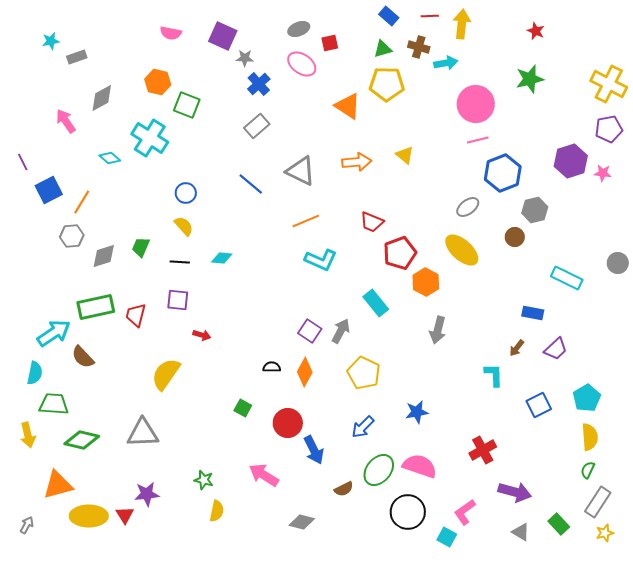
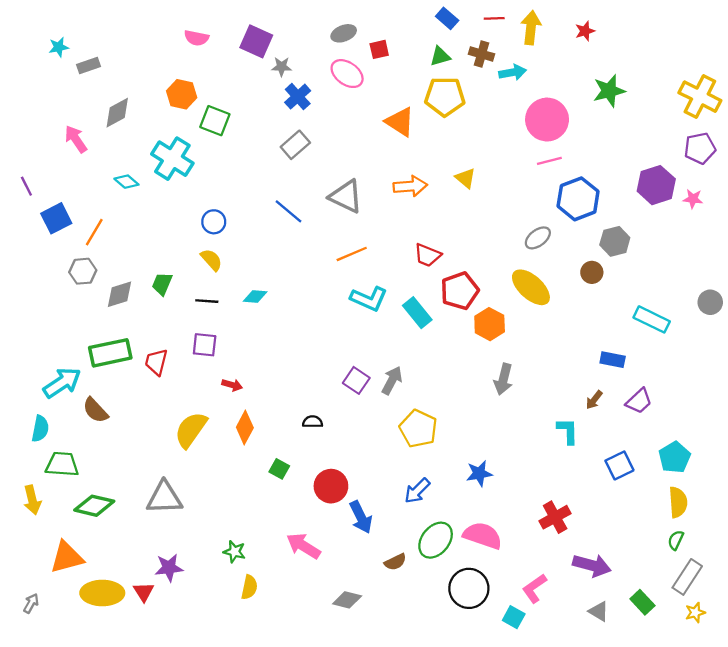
red star: (536, 31) -> (585, 31), moved, turned 30
cyan rectangle: (376, 303) -> (417, 313), moved
orange diamond: (305, 372) -> (245, 428), moved

